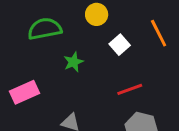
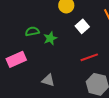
green semicircle: (45, 29) -> (32, 31), moved, size x0.6

